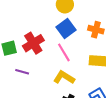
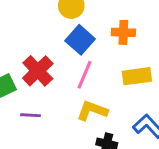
pink line: (64, 52) -> (85, 75), turned 66

